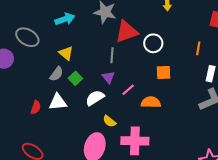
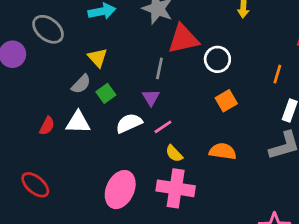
orange square: (164, 73) -> (226, 101), turned -35
pink line: (128, 90) -> (163, 127), moved
orange semicircle: (151, 102) -> (223, 151), moved
yellow semicircle: (109, 121) -> (174, 154), moved

